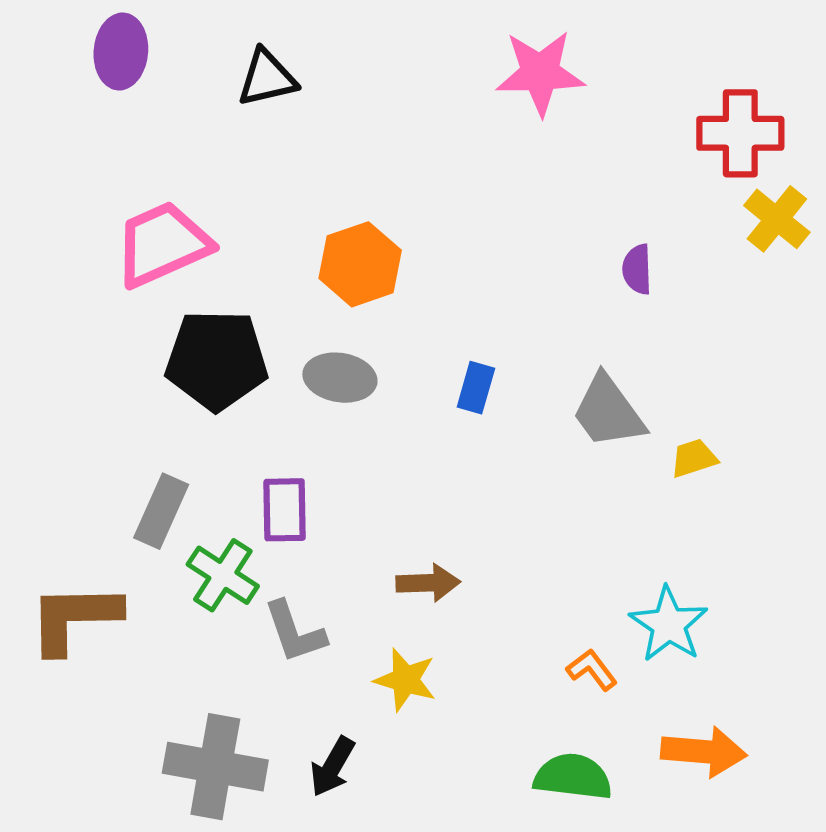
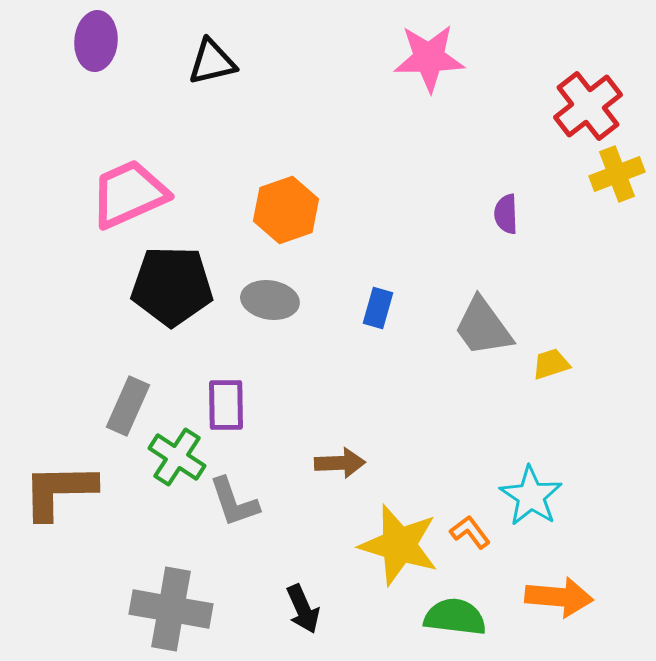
red cross: (740, 133) -> (588, 106), turned -38
yellow cross: (777, 219) -> (617, 174), turned 30
yellow star: (405, 680) -> (399, 545), moved, size x1.6
black arrow: (332, 767) -> (303, 609), moved, turned -54

